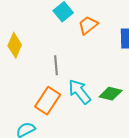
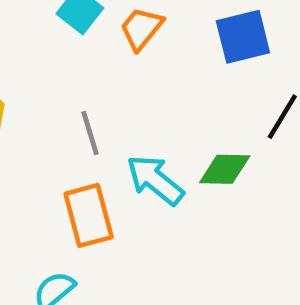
orange rectangle: (48, 101) -> (89, 215), turned -36

